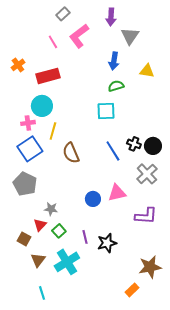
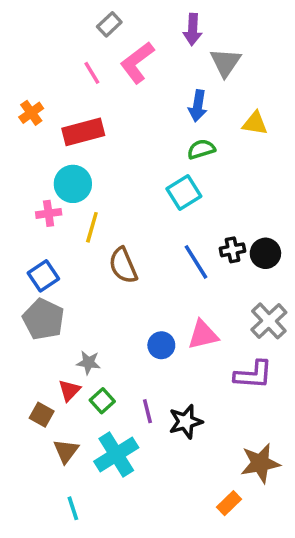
cyan square: (106, 111) -> (184, 193), turned -30
black cross: (134, 144) -> (232, 250), turned -32
blue square: (30, 149) -> (43, 276), moved, size x0.7
gray cross: (147, 174) -> (269, 321), moved

